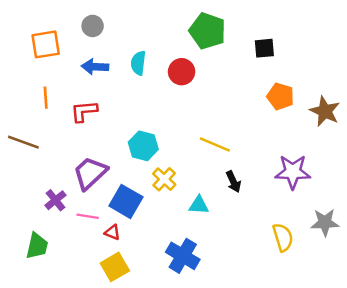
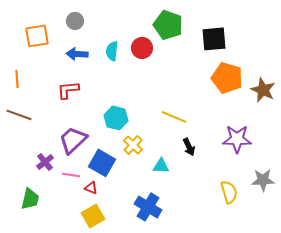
black square: (264, 48) -> (214, 39), size x1.5
red circle: (182, 72) -> (142, 48), moved
orange pentagon: (280, 96) -> (227, 78), size x1.4
orange line: (46, 98) -> (17, 79), moved

